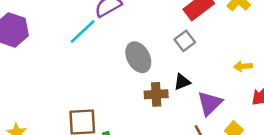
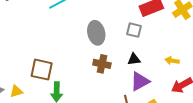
gray square: (185, 41) -> (134, 30), turned 35
black triangle: (182, 82) -> (134, 59), moved

